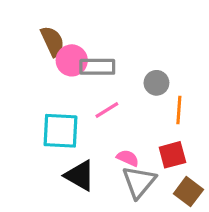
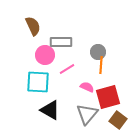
pink circle: (72, 60) -> (45, 55), moved
orange line: (179, 110) -> (101, 65), moved
red square: (172, 155) -> (108, 97), size x1.4
pink semicircle: (128, 158) -> (87, 87), moved

